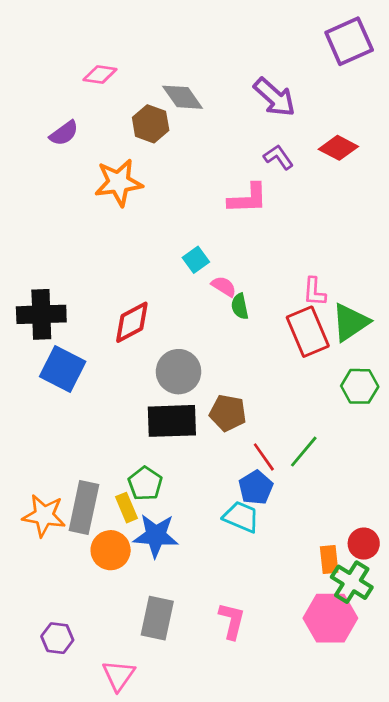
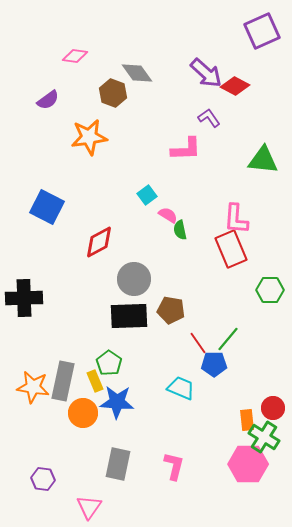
red diamond: (338, 148) -> (235, 86), moved
pink L-shape: (314, 292) -> (236, 219), size x1.4
black cross: (41, 314) -> (24, 298), moved
green triangle: (350, 322) -> (263, 160), moved, turned 40
blue square: (63, 369) -> (47, 207), moved
blue pentagon: (256, 488) -> (214, 364), moved, turned 30

